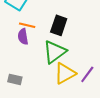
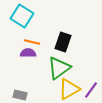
purple semicircle: (23, 37) -> (28, 53), turned 98

